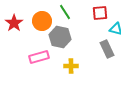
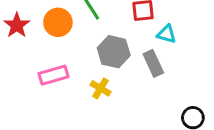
gray hexagon: (60, 37) -> (114, 52), moved
yellow cross: (71, 66) -> (100, 88), turned 32

